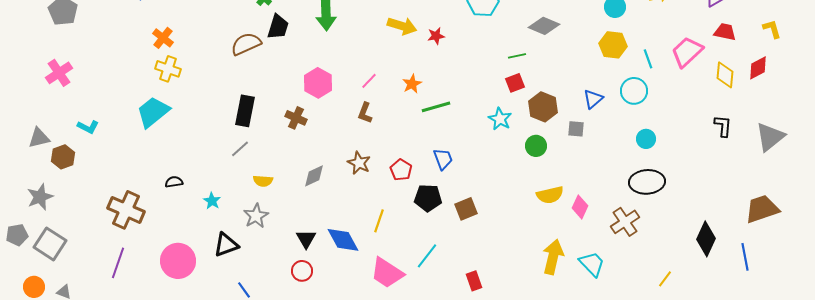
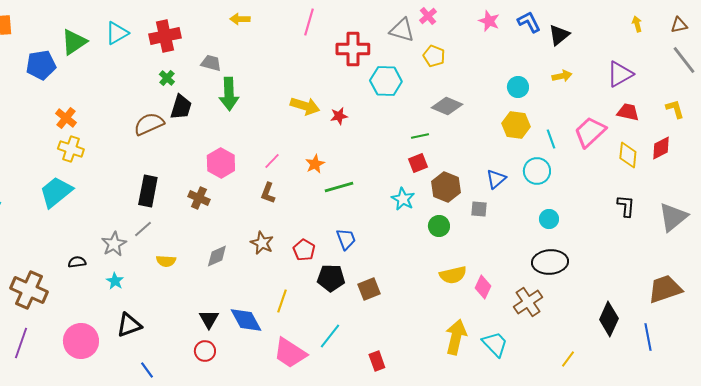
gray star: (256, 216) -> (114, 244), moved

